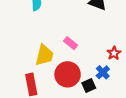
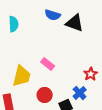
red circle: (68, 74) -> (45, 95), size x0.6

